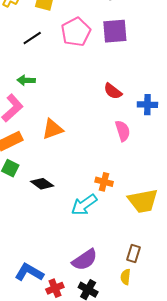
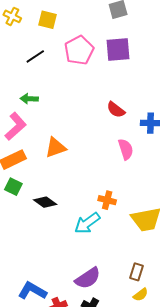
yellow semicircle: (126, 277) -> (141, 295), moved, turned -133

